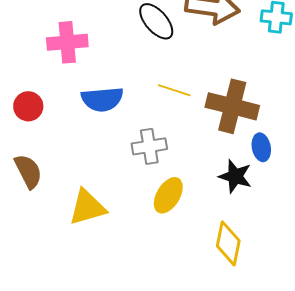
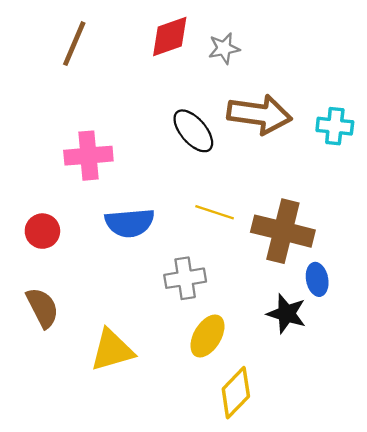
yellow diamond: (228, 243) -> (236, 393), moved, turned 33

